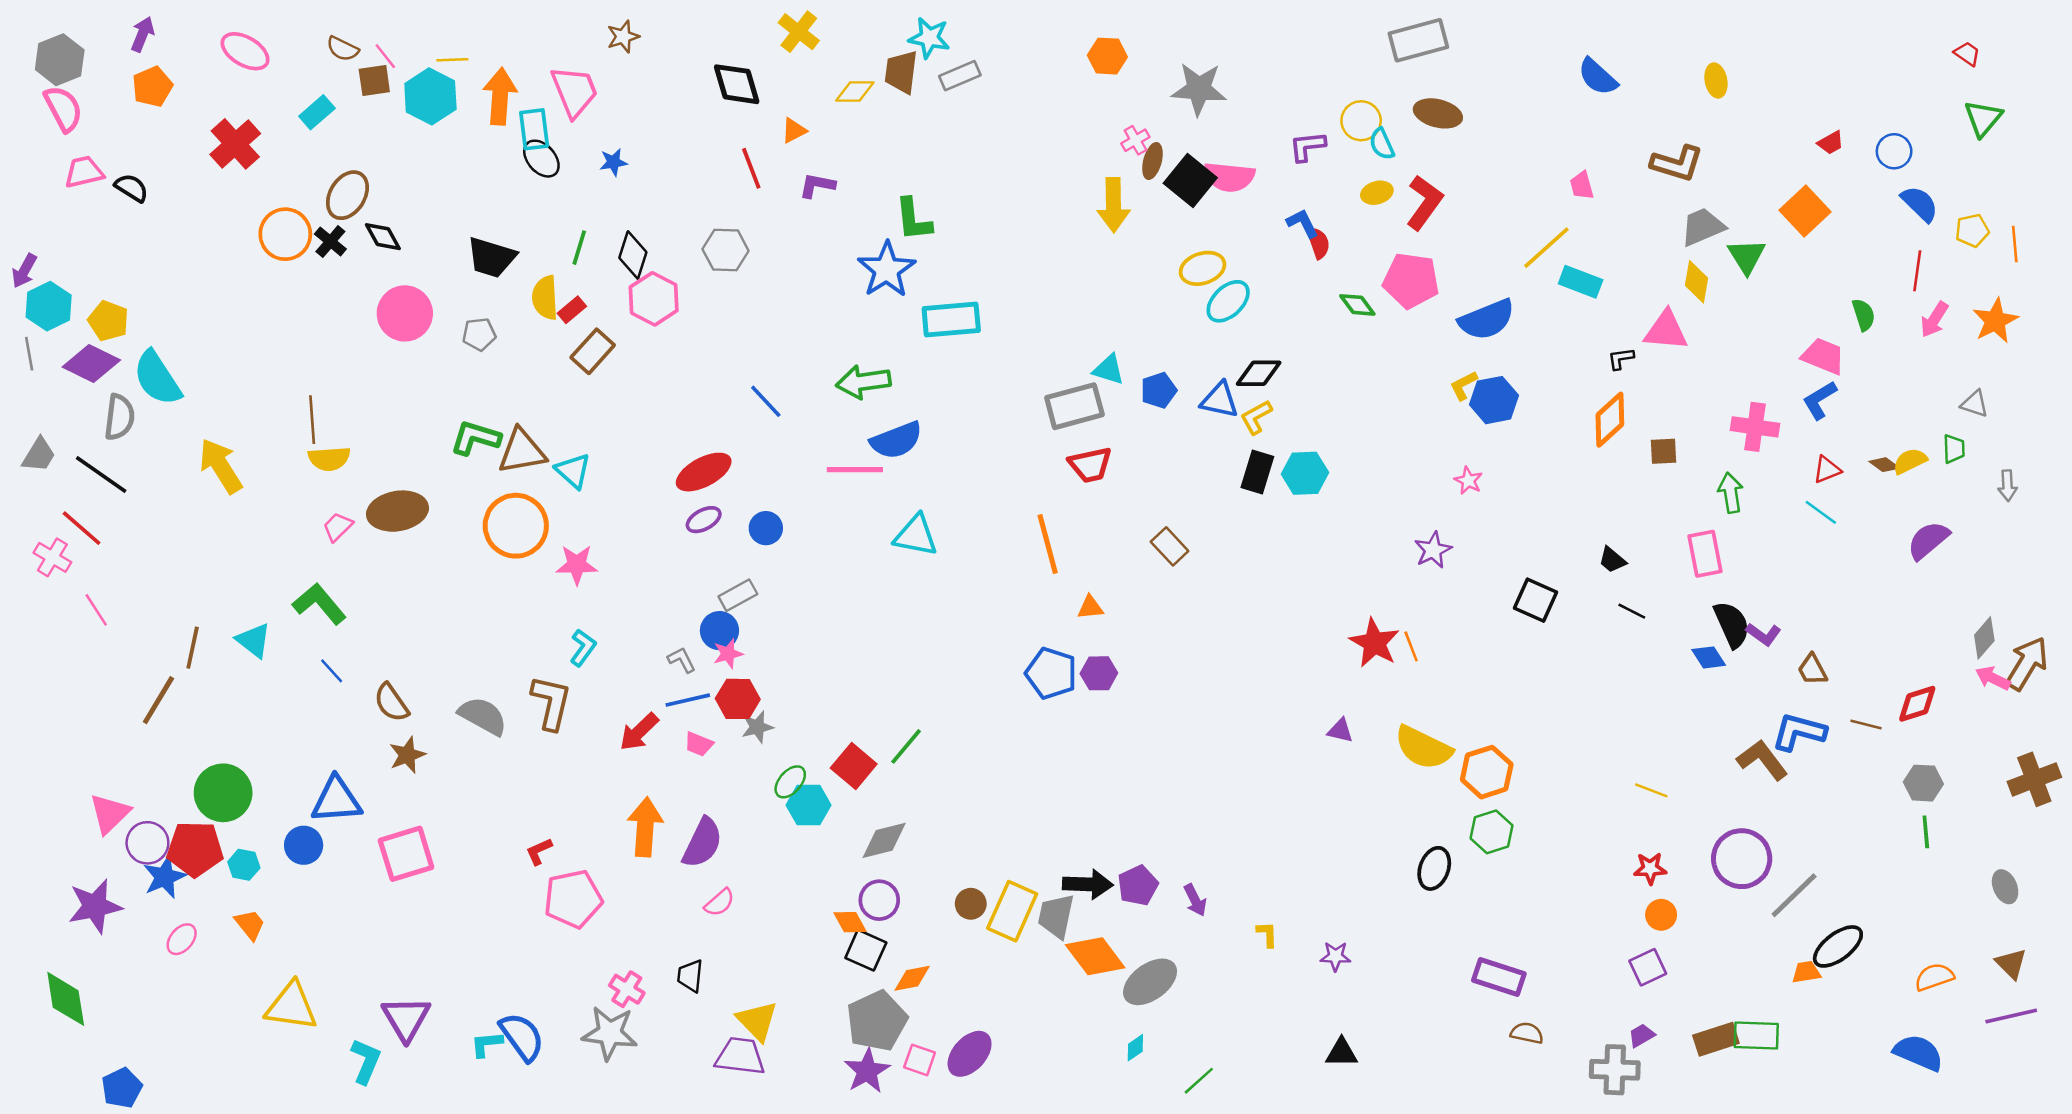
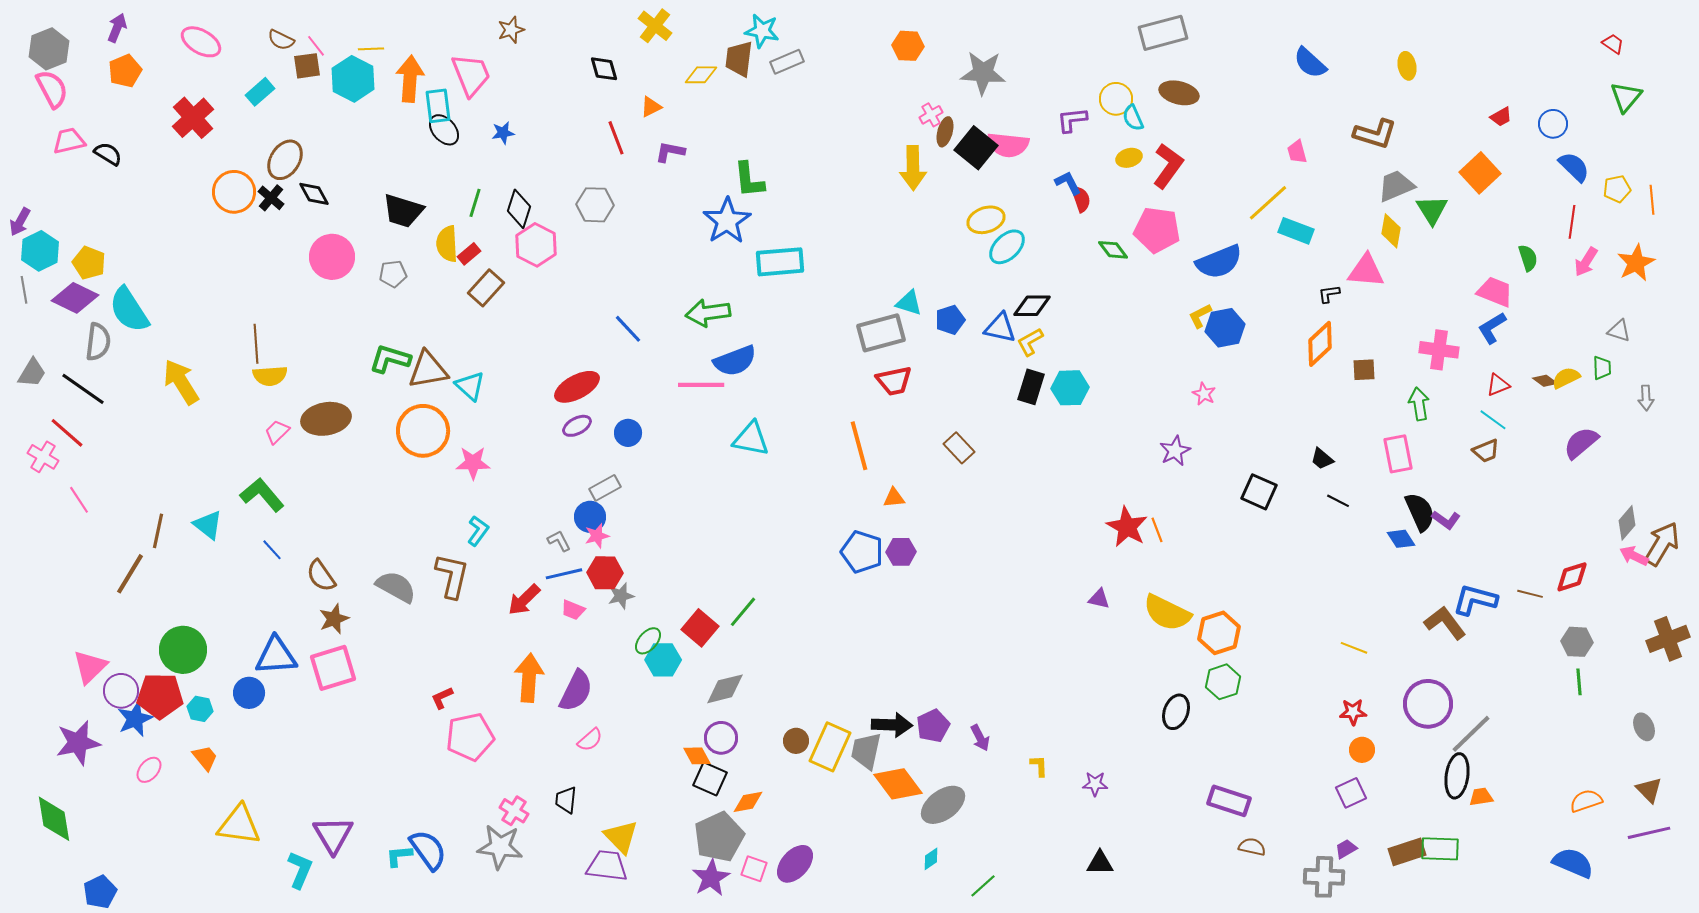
black diamond: (737, 84) -> (604, 69), size x0.7
brown trapezoid: (1812, 670) -> (1486, 451), moved, turned -84
pink square: (406, 854) -> (333, 668), moved
black ellipse: (1838, 946) -> (1457, 776), moved, turned -45

